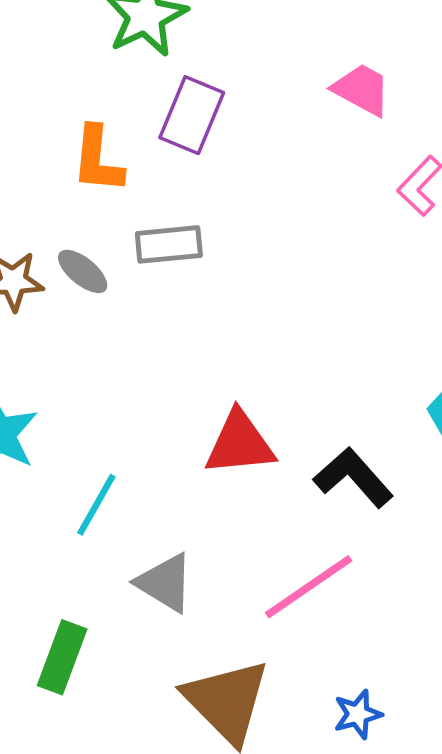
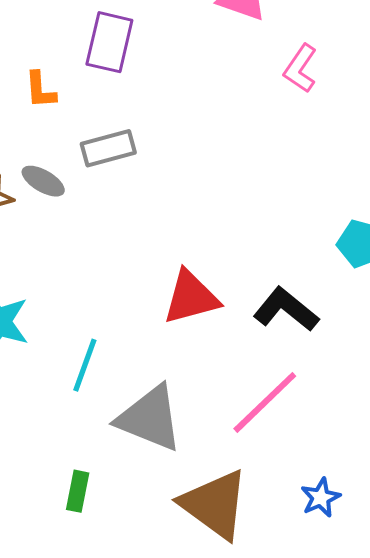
orange L-shape: (98, 160) -> (40, 90), size x0.7
gray triangle: (165, 583) -> (150, 418), size x1.4
green rectangle: (62, 657) -> (78, 491), size x0.7

